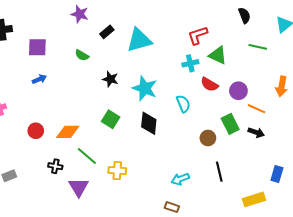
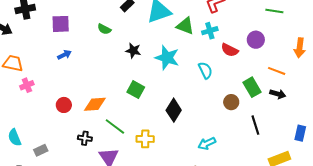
green triangle: (218, 55) -> (185, 26), moved
purple circle: (238, 91) -> (256, 40), moved
black diamond: (149, 123) -> (174, 110), moved, turned 30
black line: (219, 172) -> (255, 125), moved

